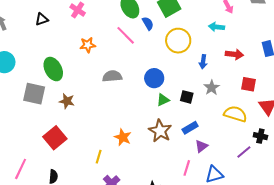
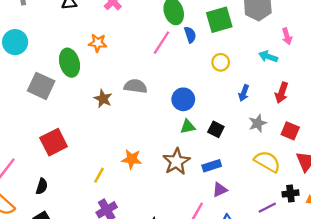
pink line: (126, 35) -> (161, 43), turned 65
yellow circle: (178, 41) -> (221, 62), size x0.6
orange star: (88, 45) -> (98, 43), moved
red arrow: (234, 54) -> (282, 93), turned 90
gray star: (212, 88) -> (258, 123), moved
brown star: (67, 101) -> (103, 99), moved
black cross: (260, 136) -> (290, 193), turned -32
orange star: (123, 137) -> (132, 159), turned -30

